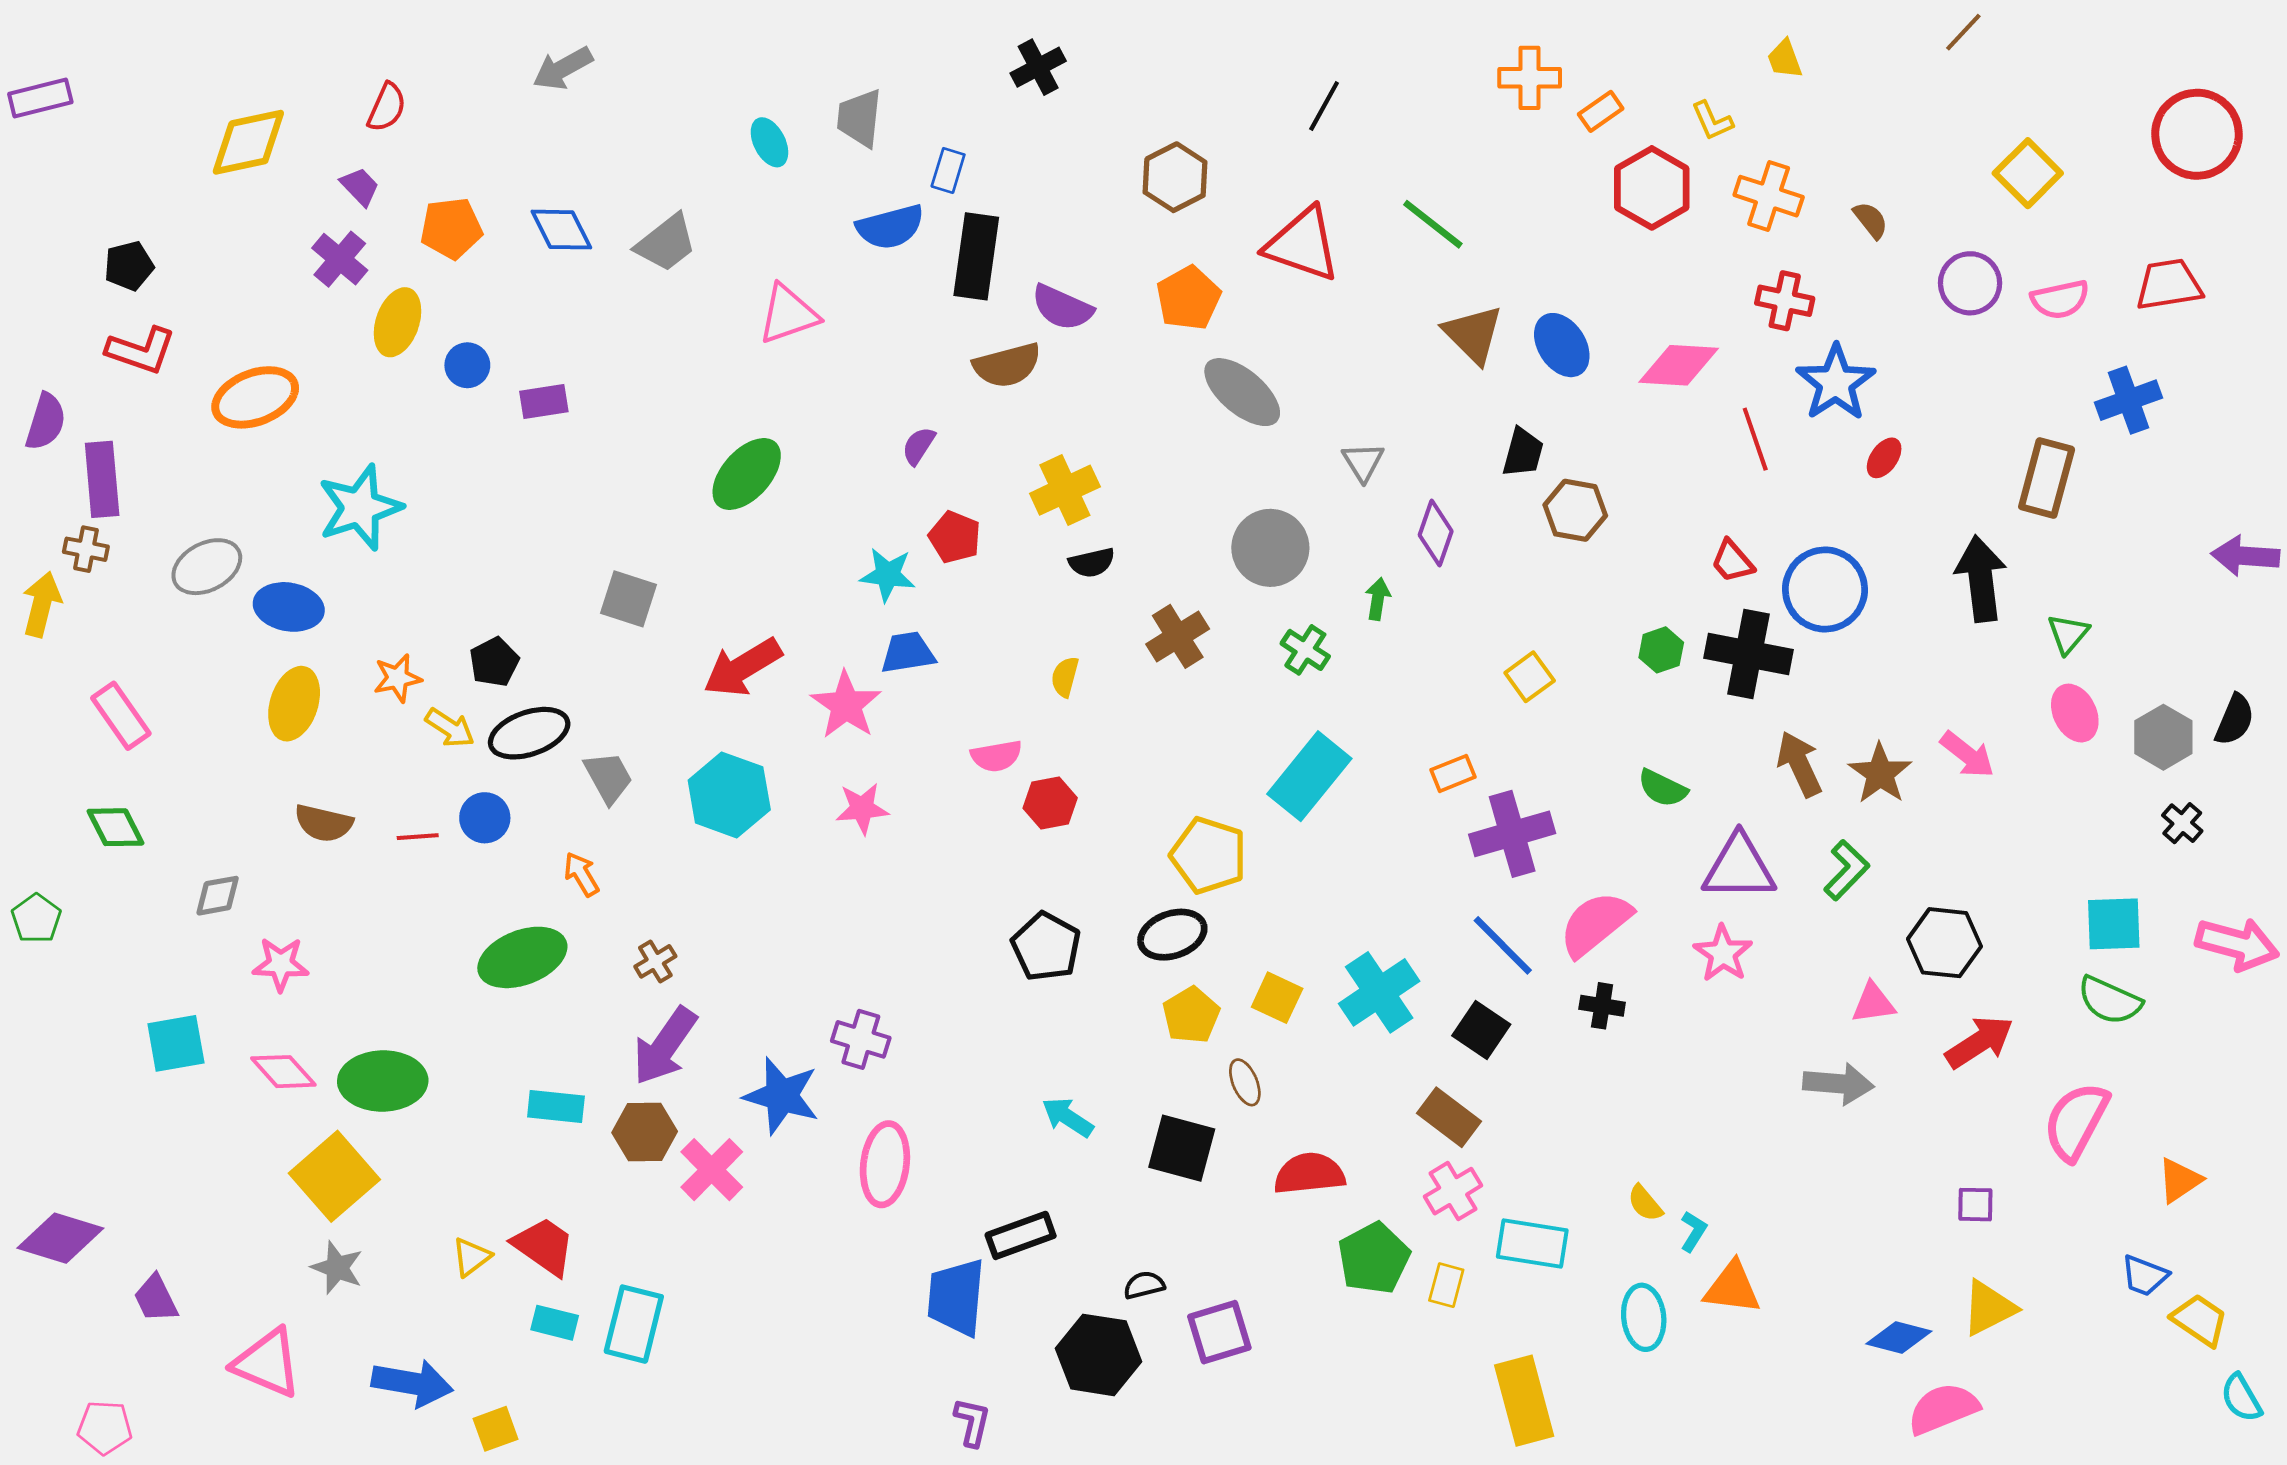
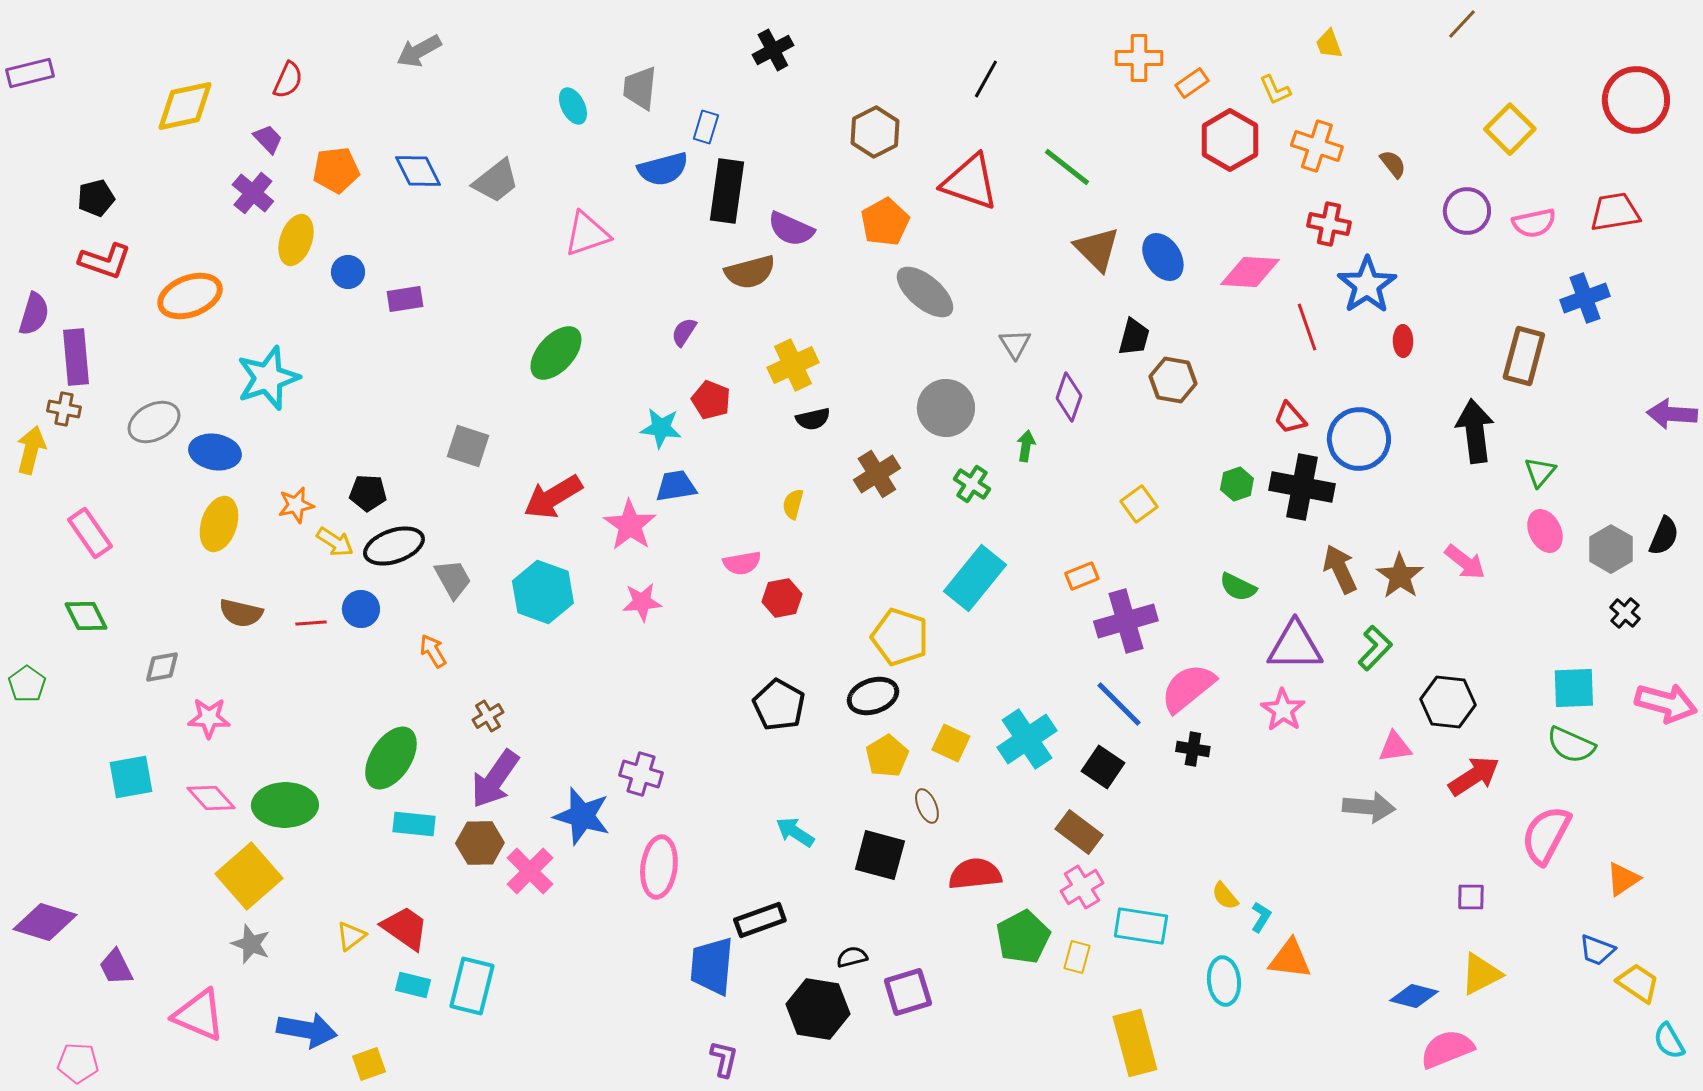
red ellipse: (1884, 458) -> (1403, 341), turned -36
black pentagon: (494, 662) -> (368, 493), turned 30
green ellipse: (522, 957) -> (391, 758), moved, turned -36

